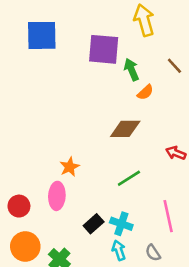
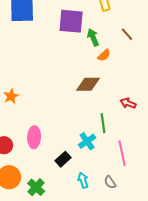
orange star: (70, 167) -> (11, 96), moved
green line: (129, 178) -> (103, 123), moved, turned -66
cyan cross: (121, 224) -> (87, 141), moved, turned 36

